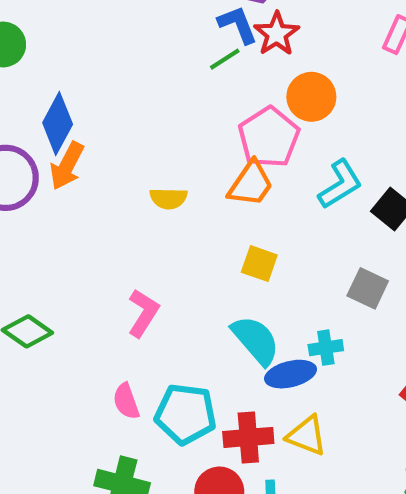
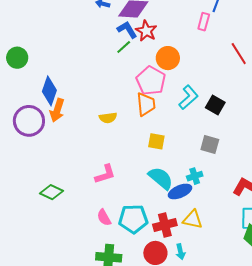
orange trapezoid: (251, 184) -> (146, 104), turned -30
pink L-shape: (143, 313) -> (105, 174), turned 50

